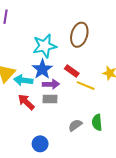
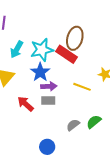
red rectangle: (72, 71) -> (66, 54), moved, size x1.5
cyan arrow: (23, 80) -> (17, 50), moved, turned -66
green semicircle: (97, 122) -> (94, 122), turned 56
blue circle: (40, 144) -> (47, 147), moved

